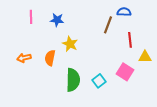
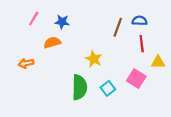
blue semicircle: (124, 12) -> (140, 21), moved
pink line: (31, 17) -> (34, 19), turned 32
yellow star: (70, 44) -> (94, 59), moved
orange semicircle: (50, 58) -> (52, 43), moved, turned 63

